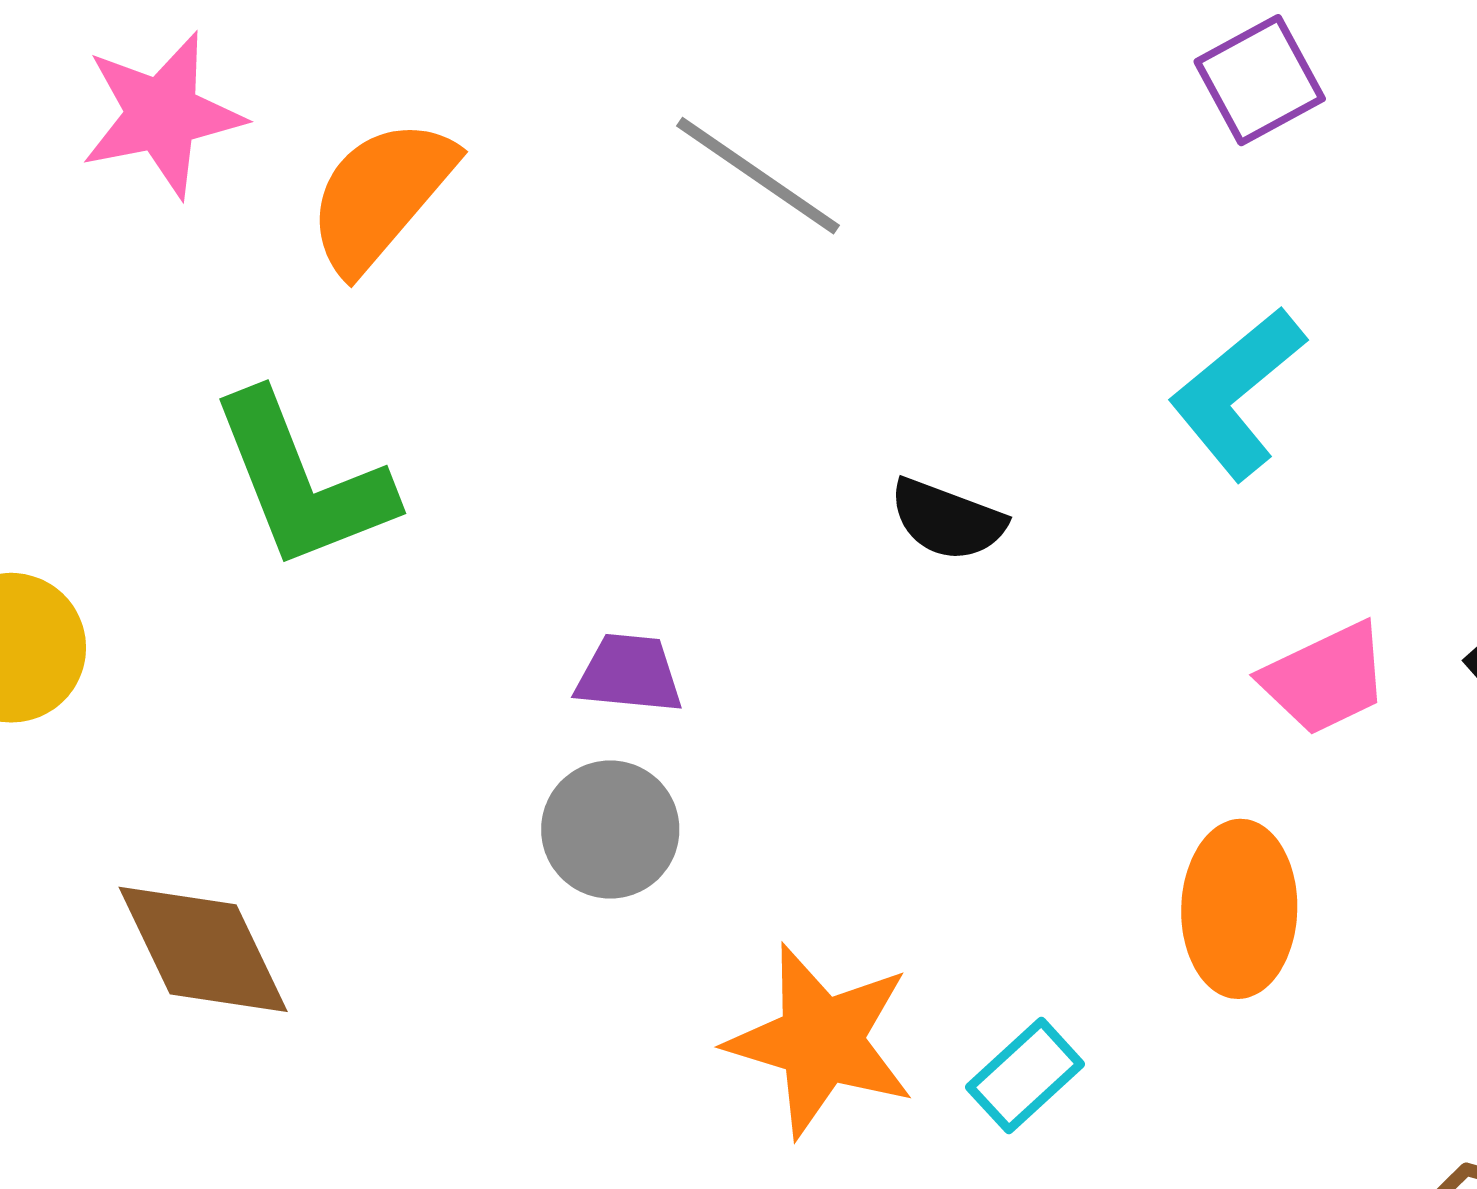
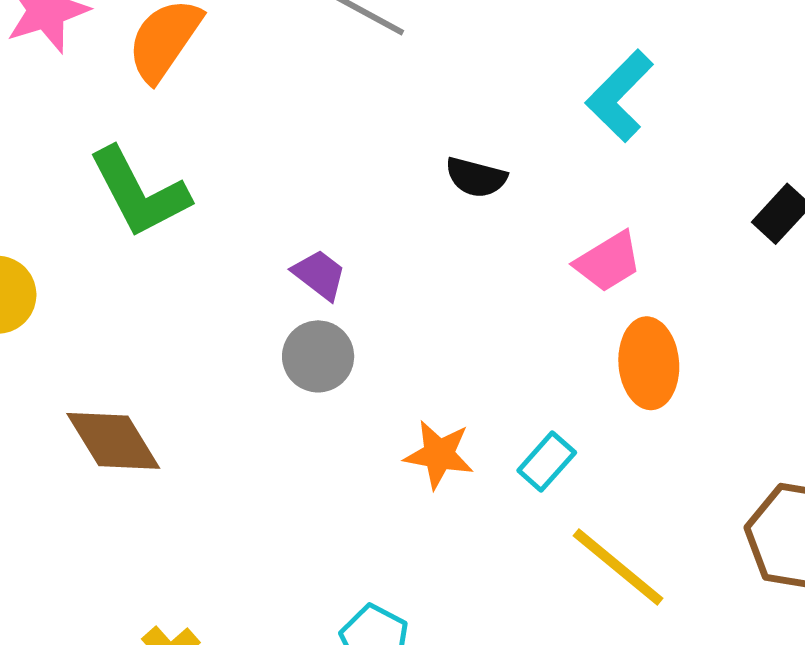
purple trapezoid: (629, 674) -> (319, 275), turned 38
pink trapezoid: (1325, 678) -> (608, 262), moved
orange star: (821, 1041) -> (439, 455), size x0.7

